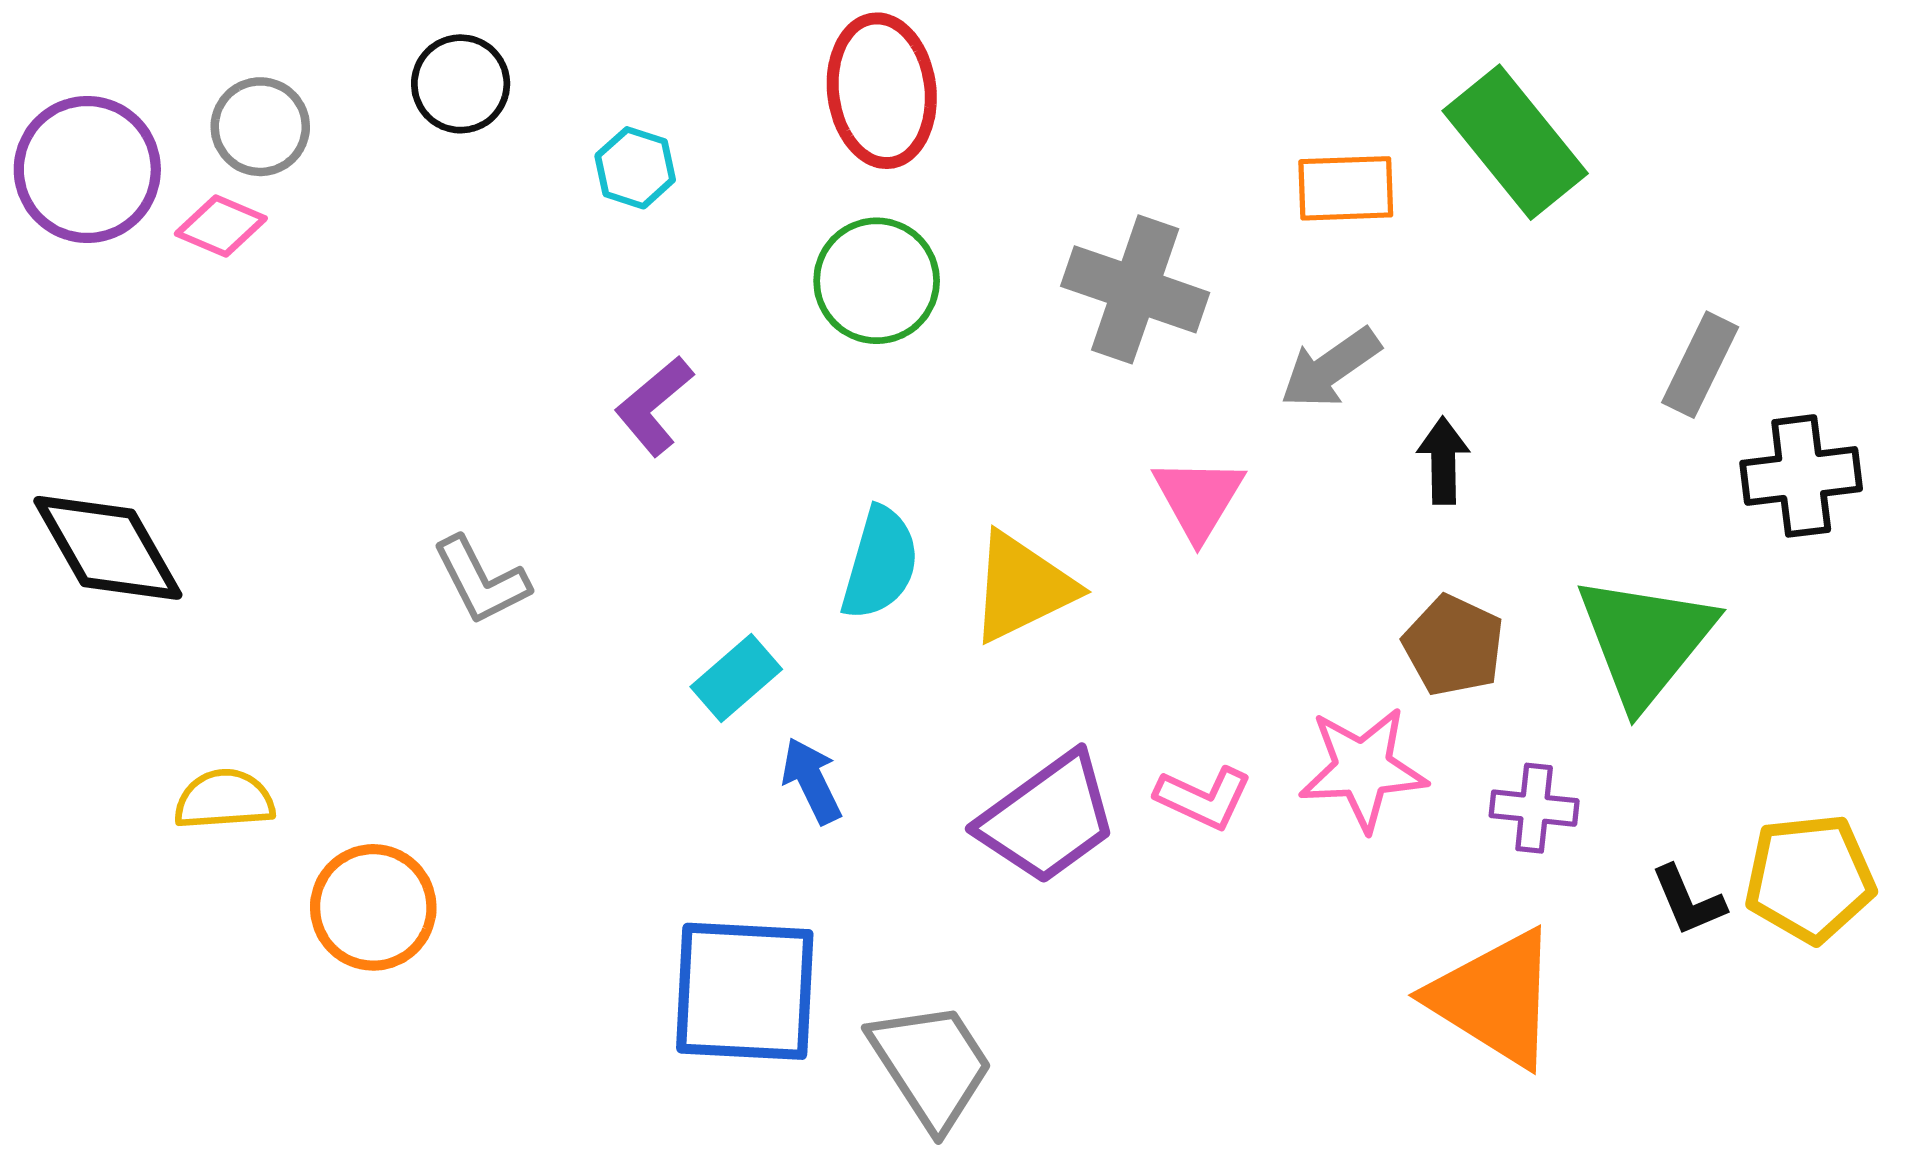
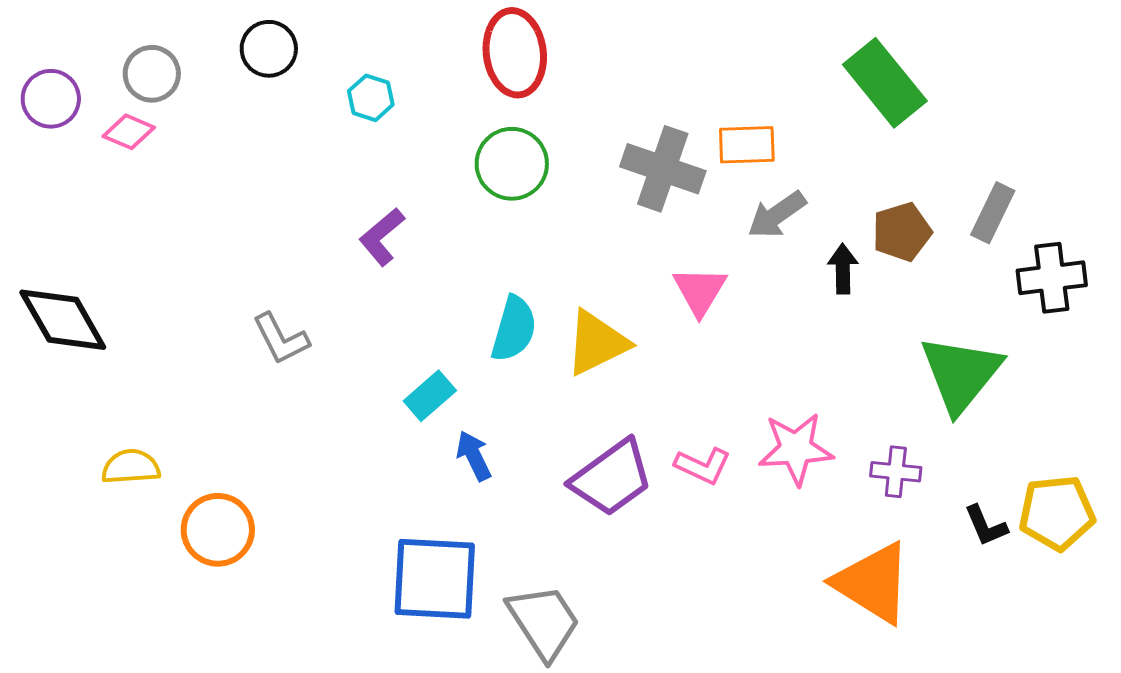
purple circle: (87, 169) -> (51, 99), size x0.7
orange rectangle: (1346, 188) -> (747, 145), moved
brown pentagon: (1454, 645) -> (902, 232), moved, turned 30

